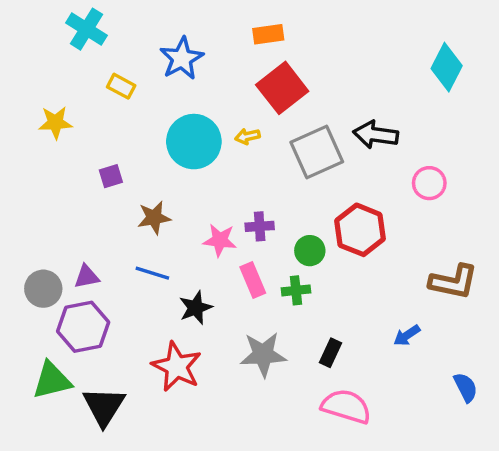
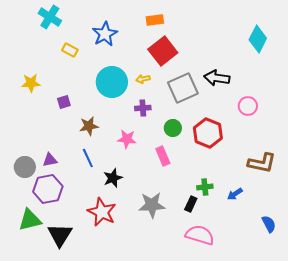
yellow star: (55, 123) -> (31, 83), moved
purple cross: (260, 226) -> (143, 108), moved
green circle: (310, 251) -> (173, 128), moved
blue line: (152, 273) -> (88, 158), turned 48
pink rectangle: (253, 280) -> (163, 156), moved
green cross: (296, 290) -> (205, 187), moved

